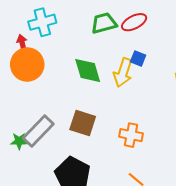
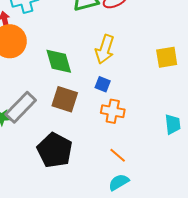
blue square: (138, 58) -> (103, 84), moved
green diamond: (88, 71) -> (59, 61), moved

